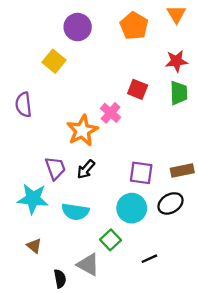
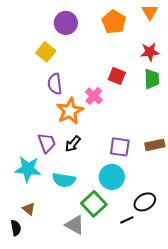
purple semicircle: (24, 105) -> (55, 84), moved
black ellipse: (171, 203) -> (145, 202), moved
green square: (111, 240) -> (94, 204), size x1.4
black semicircle: (60, 279) -> (16, 228), moved

